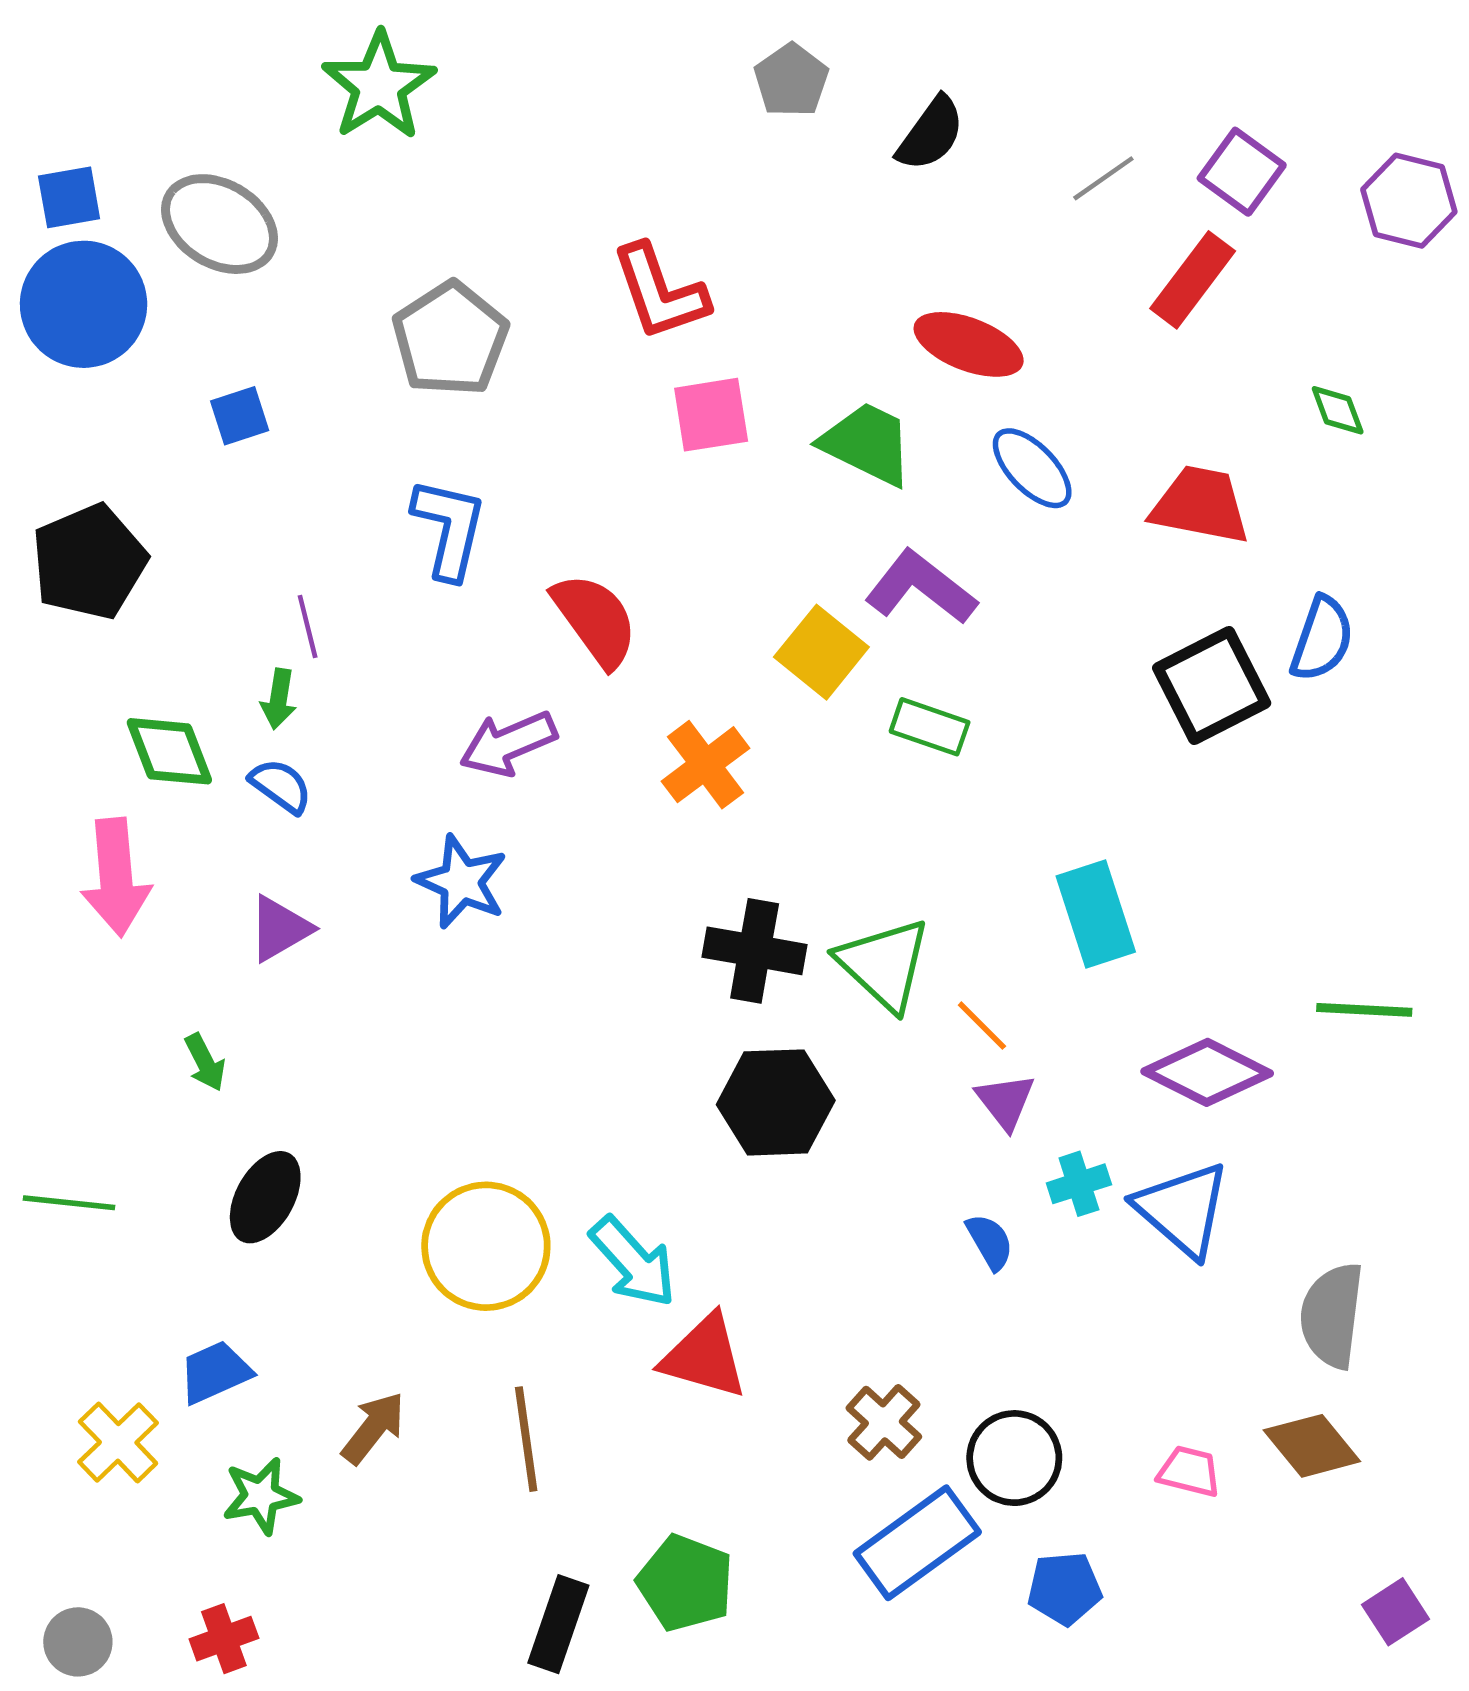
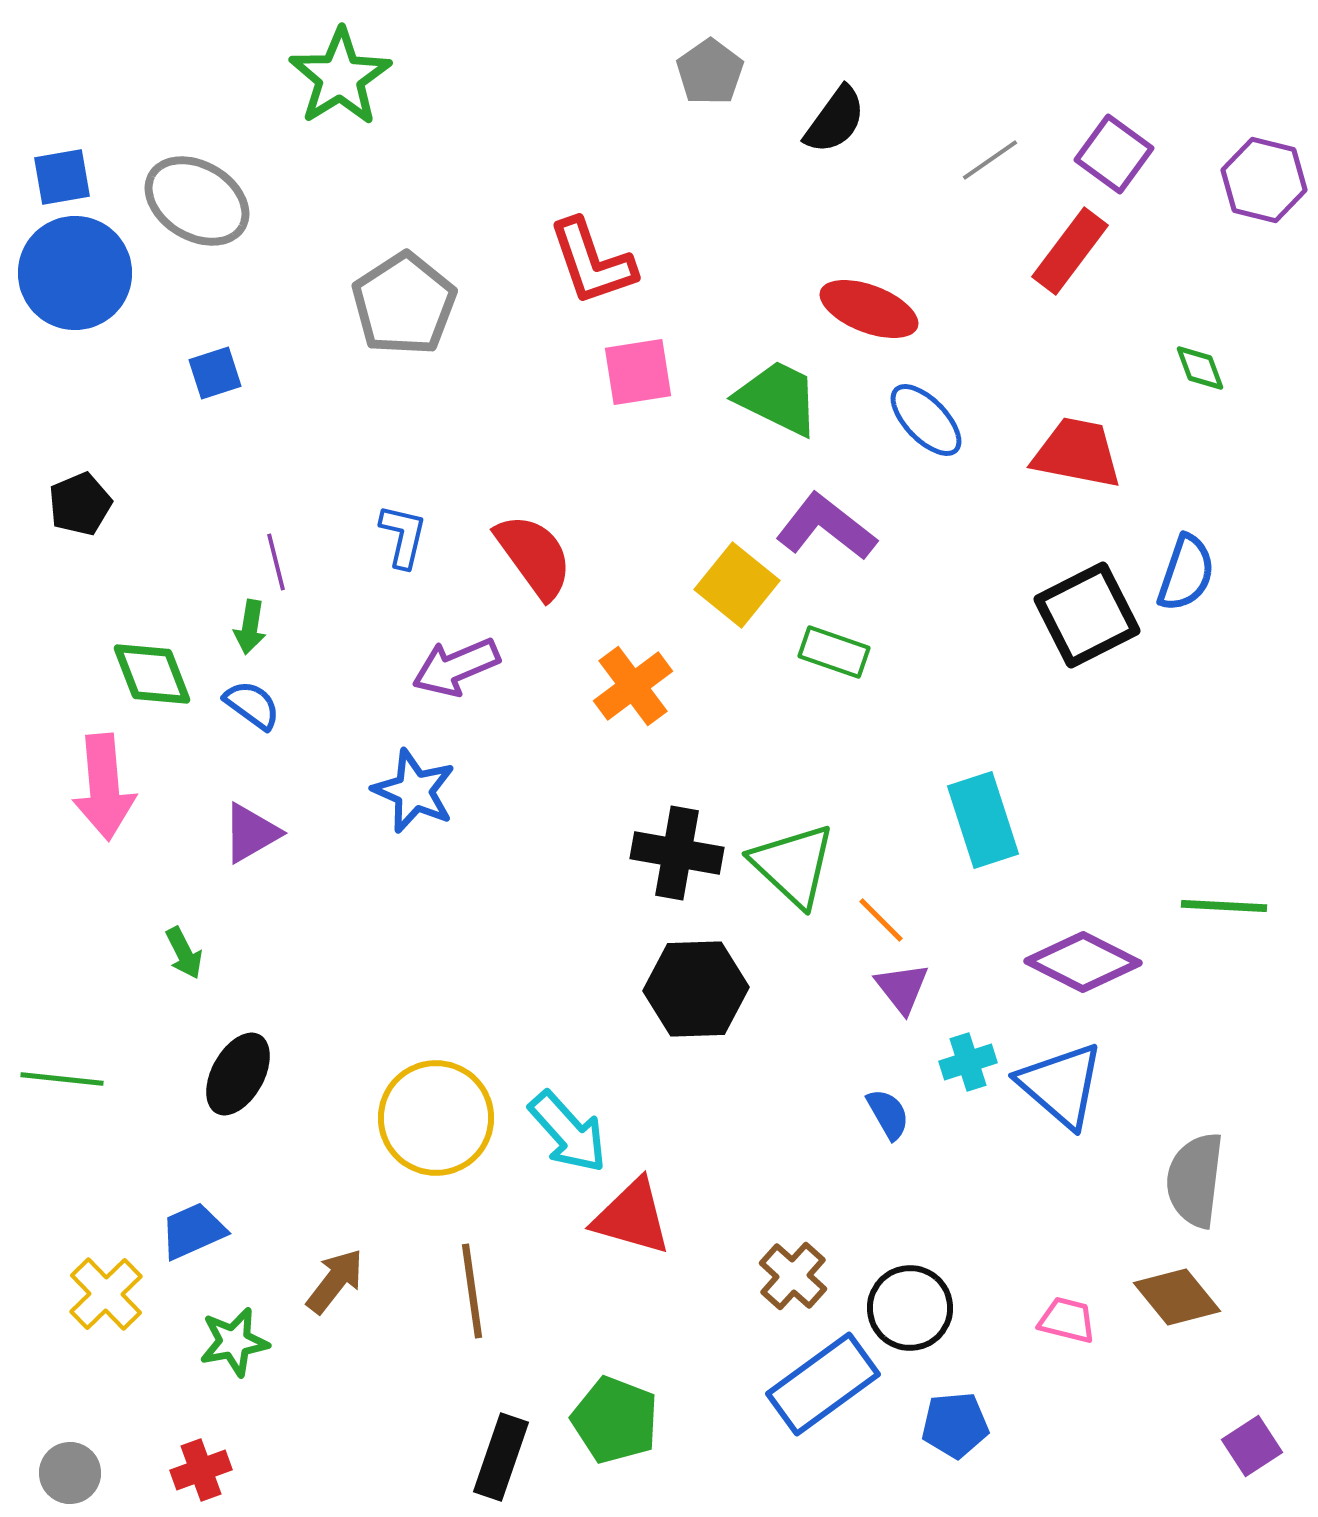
blue L-shape: (449, 528) -> (403, 536), moved, size x0.7
black pentagon: (89, 562) -> (80, 504), size x0.6

